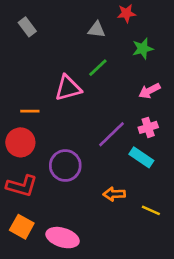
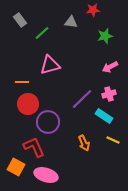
green line: (98, 68) -> (42, 33), moved
red circle: (20, 142) -> (28, 104), moved
red L-shape: (22, 186) -> (34, 147), moved, turned -130
orange arrow: (114, 194) -> (84, 143), turned -112
yellow line: (151, 210) -> (113, 140), moved

